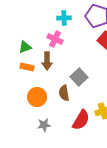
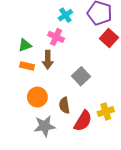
cyan cross: (64, 18) -> (65, 15), turned -32
brown semicircle: (64, 93) -> (64, 105), moved
gray star: (44, 125) -> (45, 126), size x1.5

